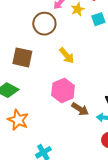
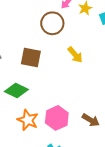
pink hexagon: (63, 91) -> (57, 118), moved
brown arrow: (80, 109) -> (91, 120), moved

